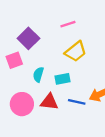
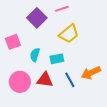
purple square: (28, 38) -> (37, 18), moved
blue line: (77, 102) -> (70, 80), turned 49

